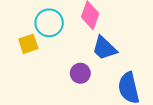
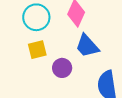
yellow square: (28, 44) -> (37, 50), moved

